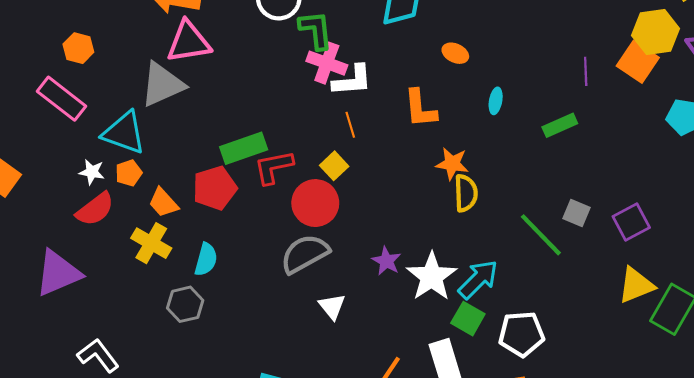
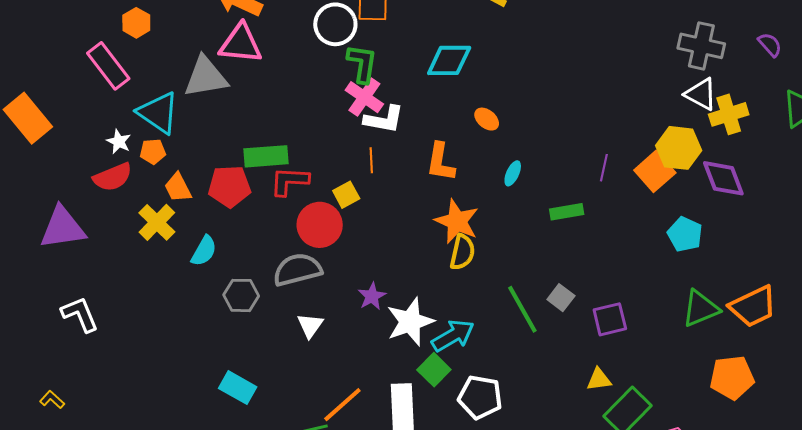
orange star: (452, 164) -> (457, 221), size x1.4
yellow triangle: (636, 285) -> (599, 379), size x0.7
gray hexagon: (185, 304) -> (241, 295), moved

